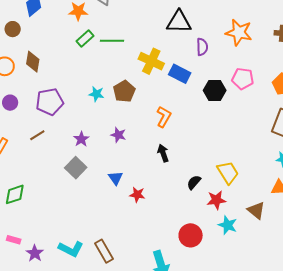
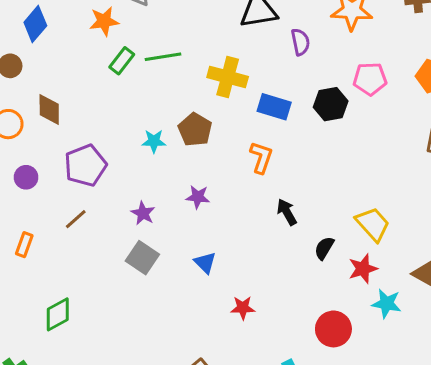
blue rectangle: (180, 74) -> (274, 107), moved
black arrow: (163, 153) -> (287, 212), moved
red star: (137, 195) -> (243, 308), moved

